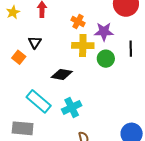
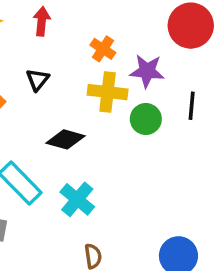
black triangle: (35, 42) -> (38, 80), moved
cyan cross: (72, 107) -> (77, 199), turned -30

